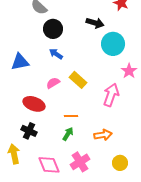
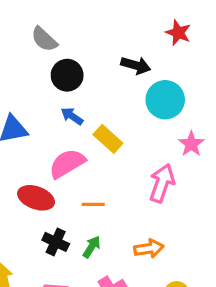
yellow rectangle: (78, 80) -> (108, 139), moved
pink semicircle: (53, 83) -> (67, 163), size x1.6
orange line: (71, 116) -> (93, 204), moved
black cross: (29, 131) -> (56, 242), moved

